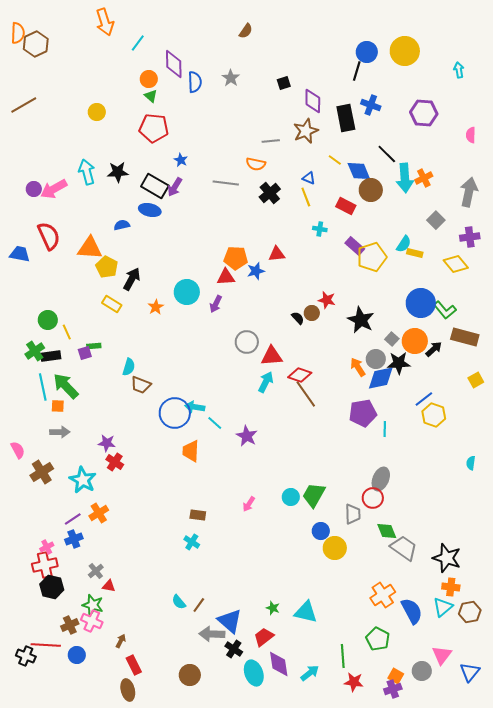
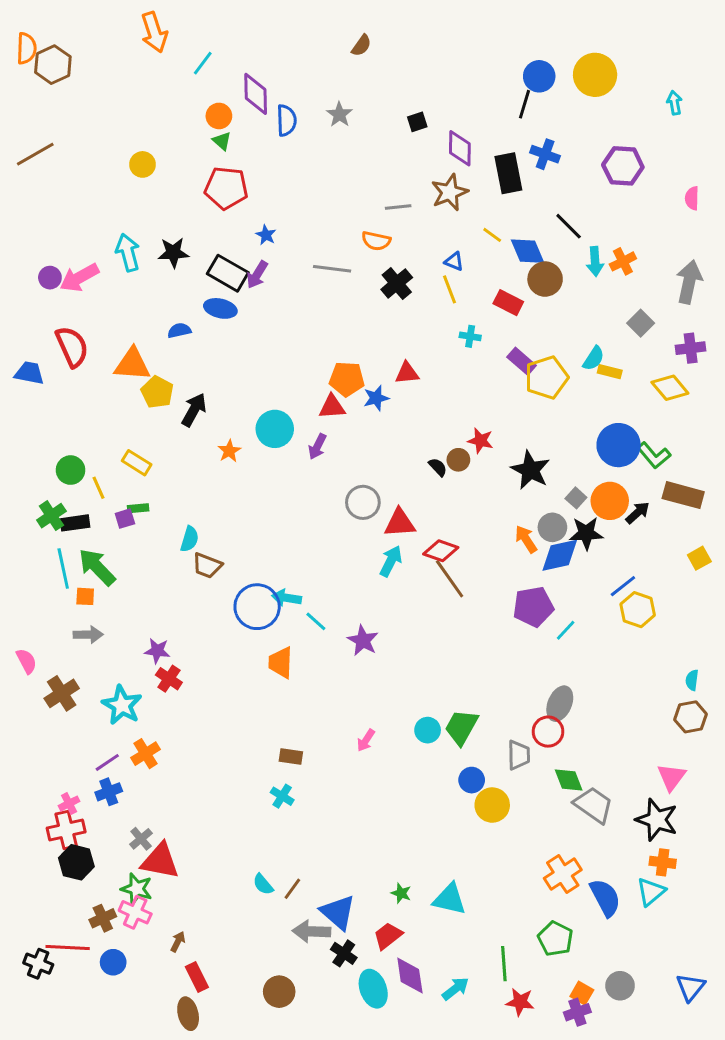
cyan arrow: (405, 178) -> (595, 261), size x0.7
yellow rectangle: (112, 304) -> (137, 463), moved
cyan line: (385, 429) -> (566, 630), turned 42
red triangle: (109, 586) -> (160, 861), size x2.0
brown hexagon: (470, 612) -> (691, 717), moved
pink triangle: (442, 655) -> (671, 777), moved

